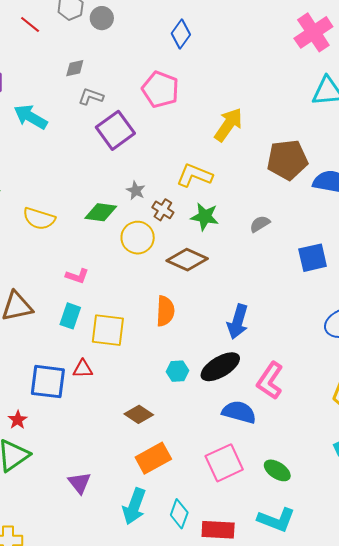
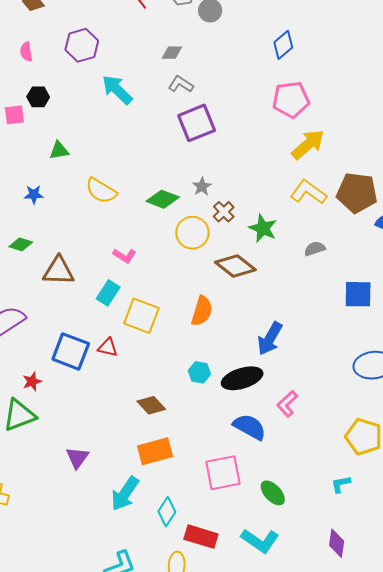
pink pentagon: (160, 89) -> (291, 100), moved, turned 30
yellow L-shape: (194, 175) -> (308, 192), moved
pink L-shape: (270, 381) -> (287, 404), size x0.7

